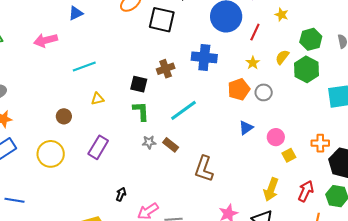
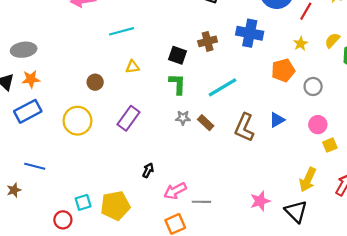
gray circle: (264, 92) -> (313, 86), moved
blue triangle: (246, 128) -> (277, 120), moved
brown L-shape: (204, 169) -> (244, 127), moved

